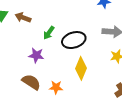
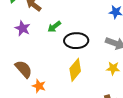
purple star: (36, 55) -> (23, 28), moved
orange star: (56, 87) -> (39, 86), moved

